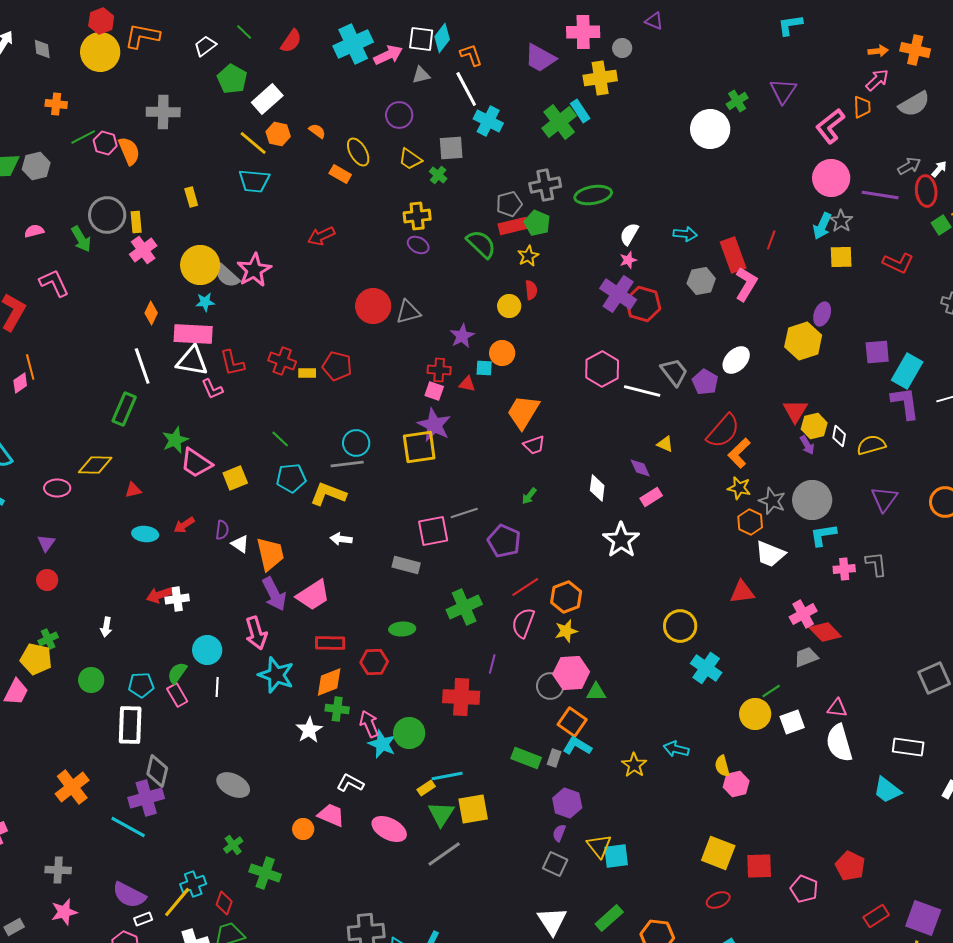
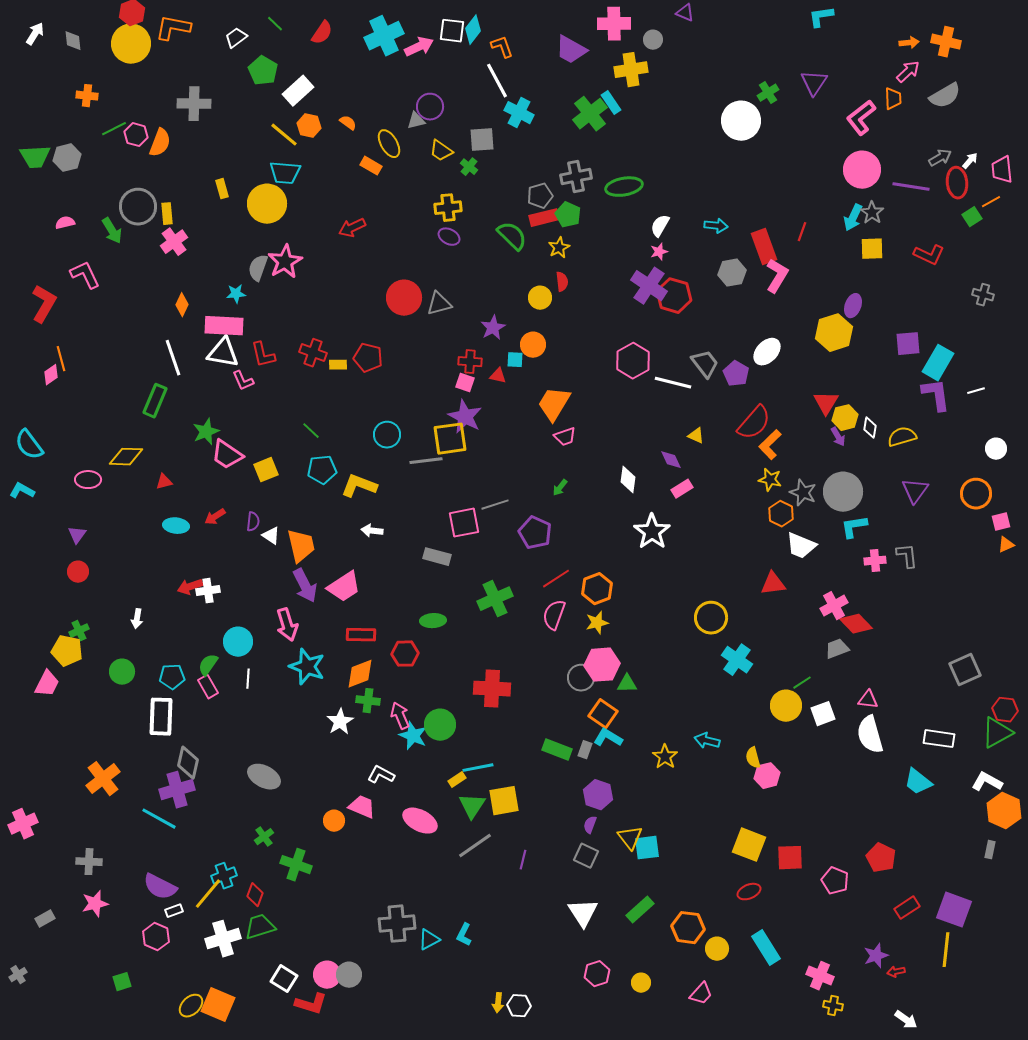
gray triangle: (421, 75) -> (416, 121), moved
orange semicircle: (129, 151) -> (160, 143), turned 44
yellow circle: (200, 265) -> (267, 204), moved
gray semicircle: (227, 276) -> (258, 268), turned 68
gray line: (347, 464) -> (426, 461), moved
purple line: (492, 664) -> (523, 860), moved

